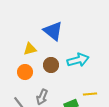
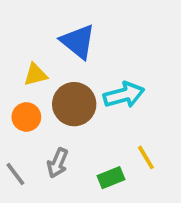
brown circle: (51, 65) -> (74, 104), size x1.5
yellow line: (90, 94) -> (146, 157), turned 64

